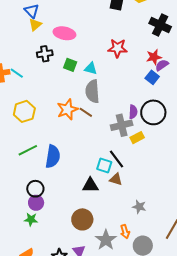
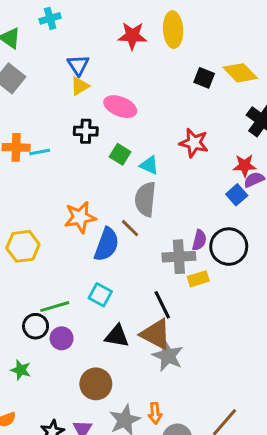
cyan line: (17, 73) -> (40, 152), turned -56
orange star: (67, 109) -> (80, 217), moved
yellow hexagon: (24, 111) -> (23, 246), moved
green line: (28, 150) -> (55, 307), moved
blue semicircle: (53, 156) -> (107, 244), moved
cyan square: (104, 166) -> (100, 295), moved
brown triangle: (116, 179) -> (156, 334), size x1.6
purple circle: (36, 203) -> (62, 338), moved
gray star: (139, 207) -> (168, 356), moved, size x1.5

